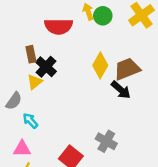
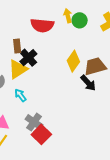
yellow triangle: (35, 82) -> (18, 69), size x1.5
cyan arrow: (30, 121) -> (20, 95), moved
gray cross: (106, 141) -> (34, 122), moved

